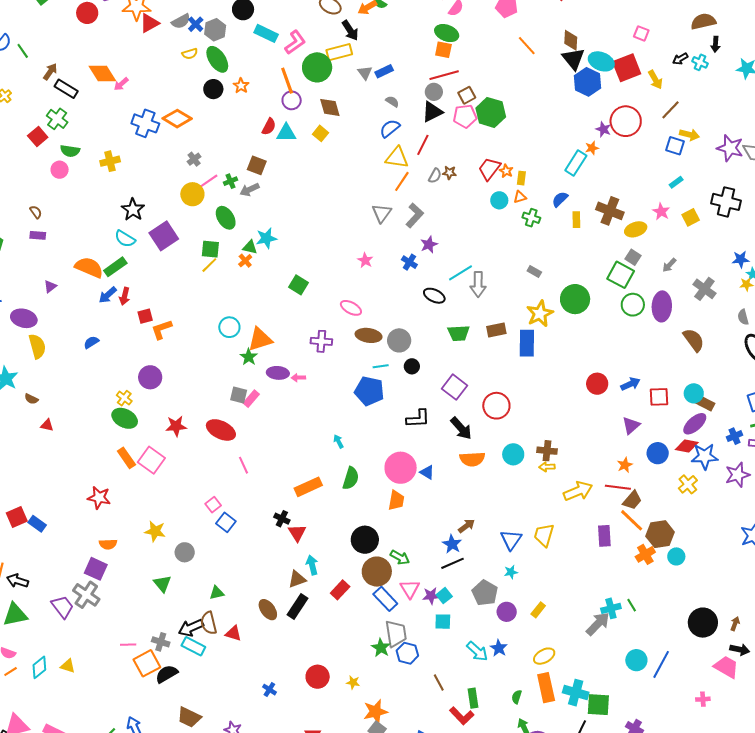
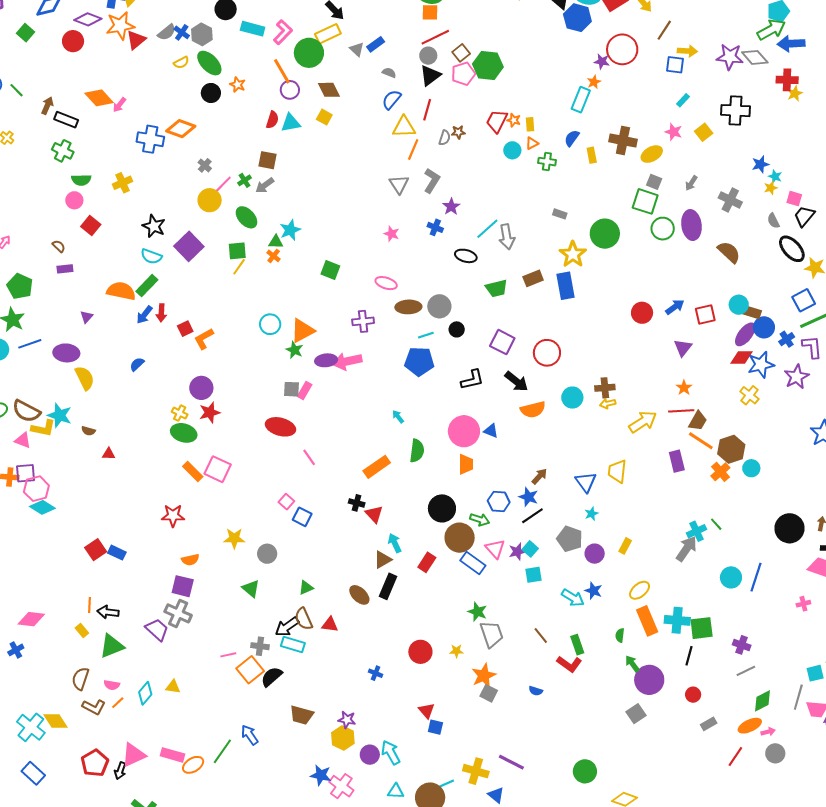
red square: (38, 137) -> (91, 225), moved
pink arrow: (298, 378) -> (347, 361), size x2.0
red star: (176, 426) -> (210, 413), moved
blue circle: (658, 453) -> (764, 327), moved
gray trapezoid: (396, 634) -> (492, 634), moved
blue hexagon: (407, 653) -> (499, 501), moved

